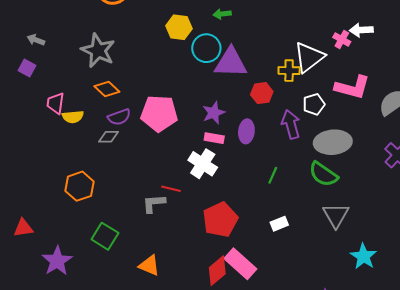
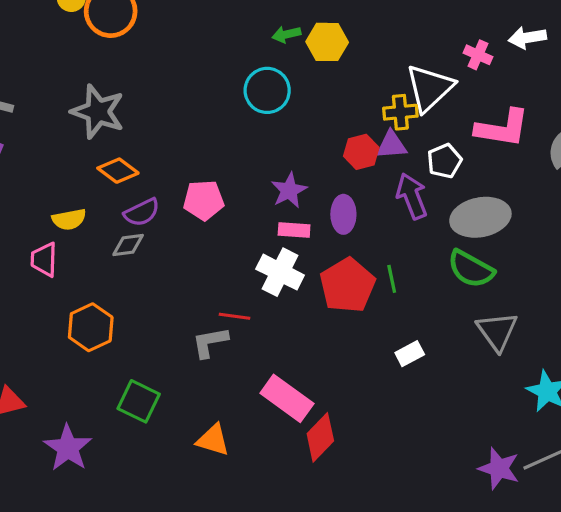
yellow hexagon: (179, 27) -> (327, 42), moved
white arrow: (361, 30) -> (527, 38), moved
purple triangle: (231, 63) -> (391, 145), moved, size x0.6
pink trapezoid: (56, 103) -> (44, 260), moved
pink pentagon: (159, 113) -> (204, 200), size x0.7
green line: (273, 175) -> (392, 279), turned -30
red pentagon: (220, 220) -> (347, 285), moved
pink rectangle: (240, 264) -> (287, 398), moved

